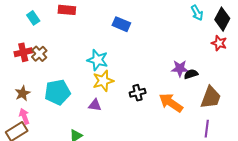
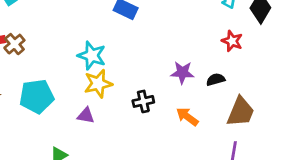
red star: (219, 43) -> (232, 41), moved
purple star: (180, 68) -> (182, 72), moved
orange arrow: (171, 103) -> (187, 117), size x0.7

